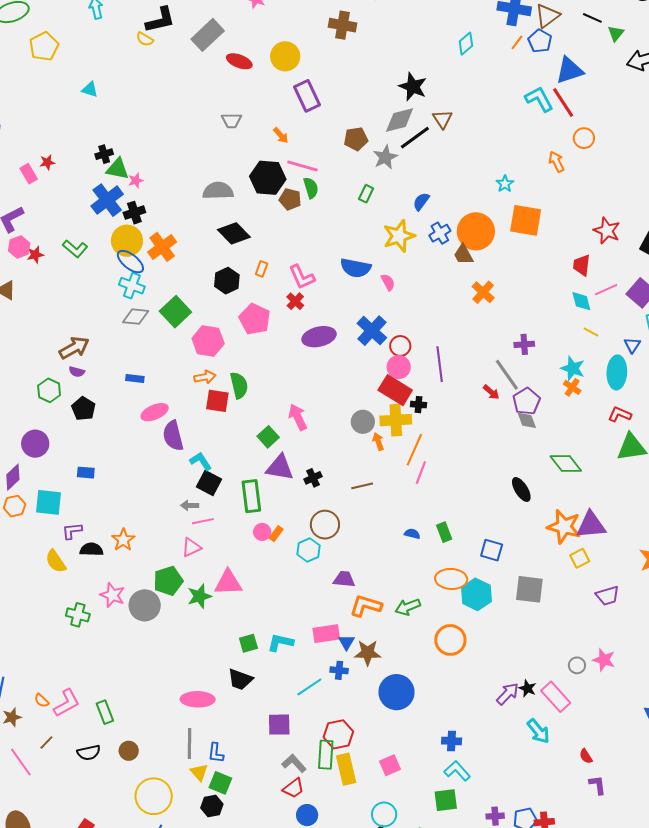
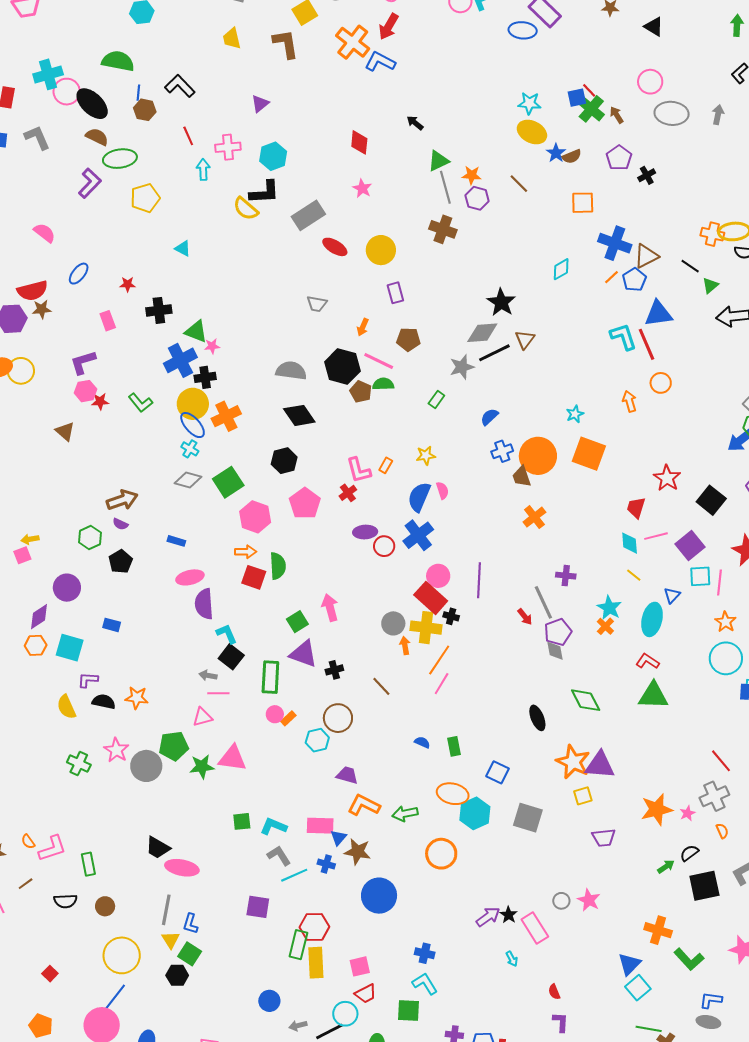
yellow semicircle: (145, 39) -> (246, 209), size x1.5
purple rectangle: (307, 96) -> (395, 293), size x0.7
orange arrow: (281, 135) -> (363, 327), turned 54
brown pentagon: (356, 139) -> (408, 339), moved
black cross: (104, 154) -> (159, 310), moved, size x1.4
red star: (47, 162) -> (128, 284), moved
green semicircle: (311, 188) -> (383, 384), turned -85
yellow star: (399, 236) -> (426, 455), moved, size x0.6
blue semicircle: (356, 268) -> (419, 497), moved, turned 92
orange rectangle: (262, 269) -> (386, 465), moved
cyan cross: (132, 286) -> (190, 449), size x0.7
purple ellipse: (319, 337) -> (365, 532), size x0.7
red circle: (400, 346) -> (384, 546), moved
brown line: (362, 486) -> (381, 686), turned 50
orange star: (123, 540) -> (137, 698), turned 30
black trapezoid: (240, 679) -> (158, 848), moved
cyan arrow: (538, 731) -> (512, 959), size x0.6
gray L-shape: (294, 763) -> (279, 856), moved
red trapezoid: (293, 788) -> (366, 994), moved

